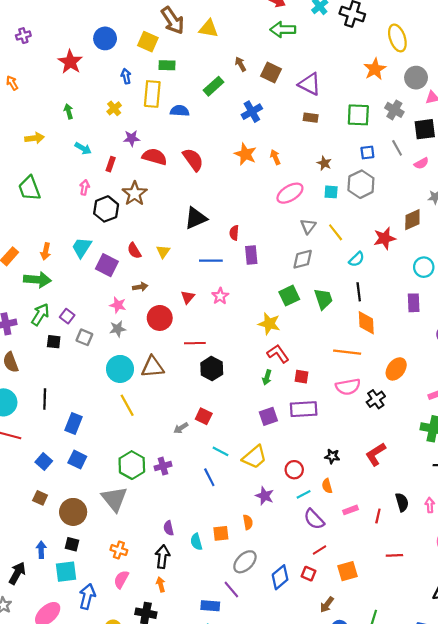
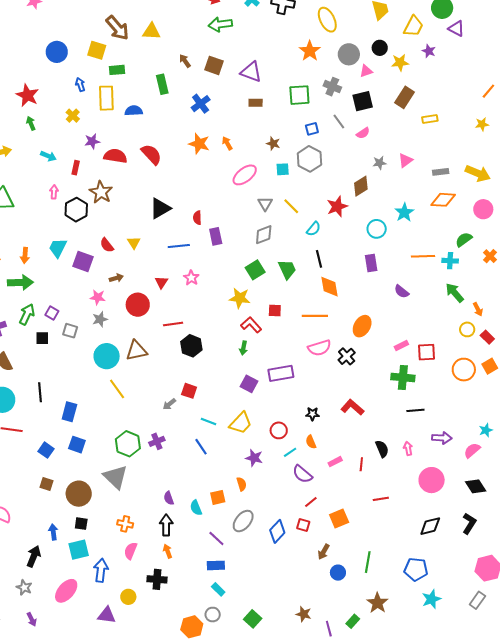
red star: (70, 62) -> (27, 95), moved
green rectangle: (213, 86) -> (162, 84), turned -54
red square: (302, 377) -> (275, 310), moved
purple square: (268, 416) -> (249, 384), turned -36
red L-shape: (376, 454) -> (352, 407), turned 80
purple line: (231, 590) -> (216, 538), moved

